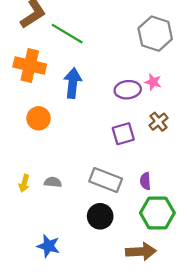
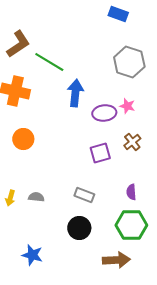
blue arrow: (73, 83) -> (75, 93), moved
gray rectangle: (106, 180) -> (84, 195), size x0.7
purple semicircle: (145, 181) -> (131, 192), moved

